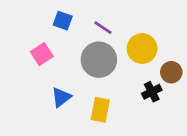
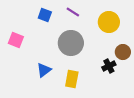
purple line: (103, 28) -> (73, 12), moved
yellow circle: (142, 49) -> (109, 22), moved
pink square: (42, 54) -> (16, 40), moved, turned -35

